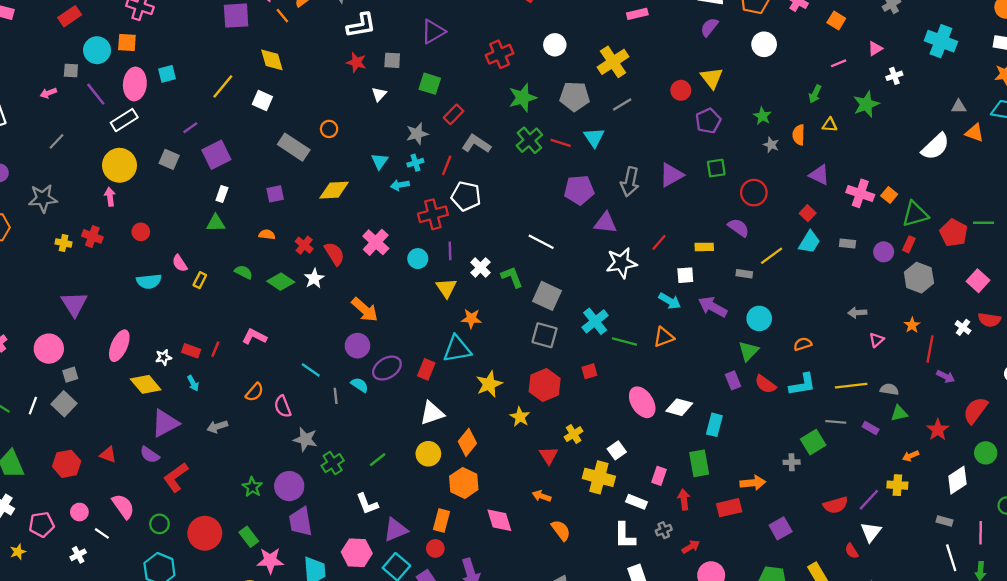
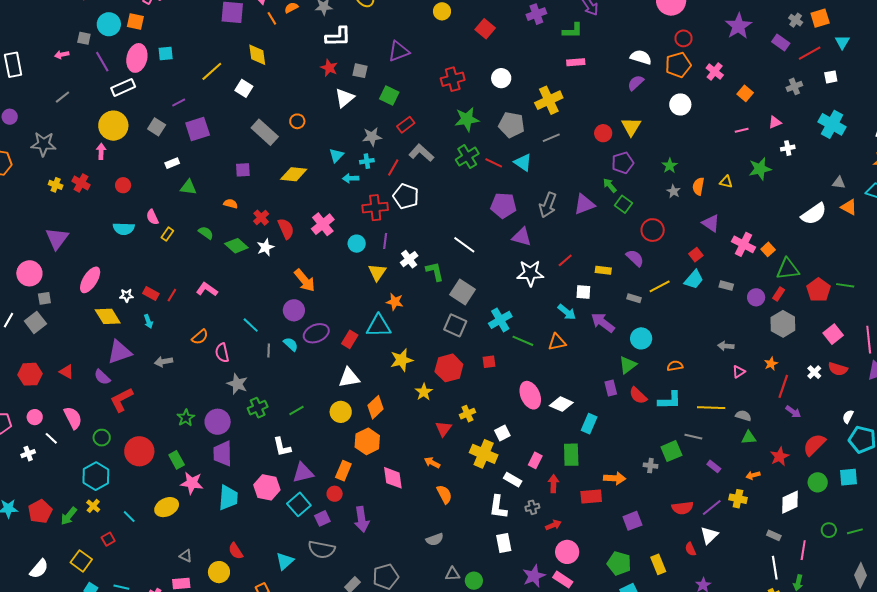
white triangle: (379, 94) -> (345, 98), size x1.5
green arrow: (815, 94) -> (610, 185), moved, turned 105
cyan triangle: (594, 137) -> (523, 162), turned -30
green square: (716, 168) -> (624, 204), turned 36
white rectangle: (222, 194) -> (172, 163), moved, turned 40
purple rectangle: (871, 428) -> (714, 466), moved

